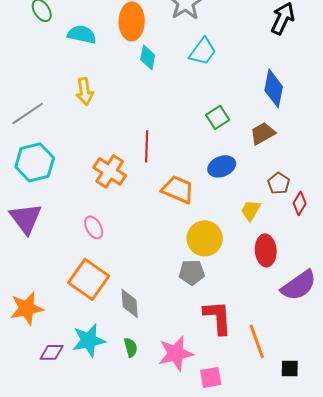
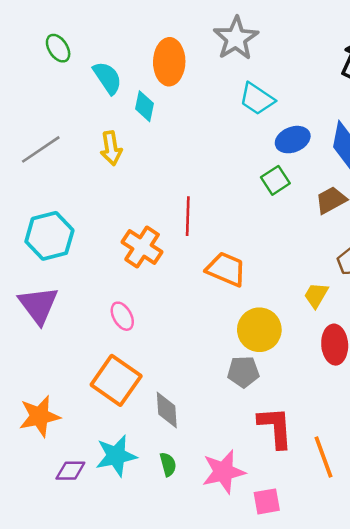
cyan semicircle: (82, 34) -> (107, 78), turned 44
cyan trapezoid: (203, 51) -> (257, 99), turned 88
cyan diamond: (148, 57) -> (144, 106), moved
gray line: (28, 113) -> (41, 149), moved
blue ellipse: (222, 166) -> (293, 140), moved

